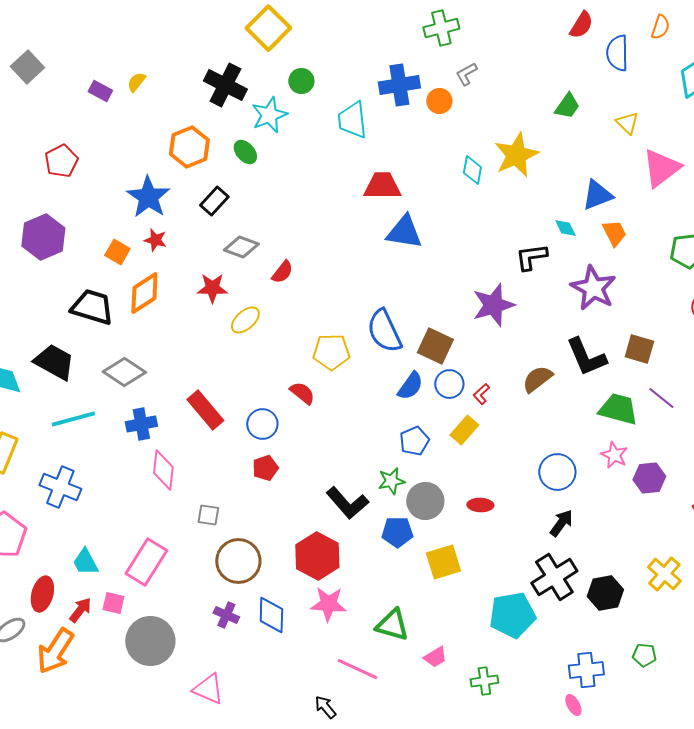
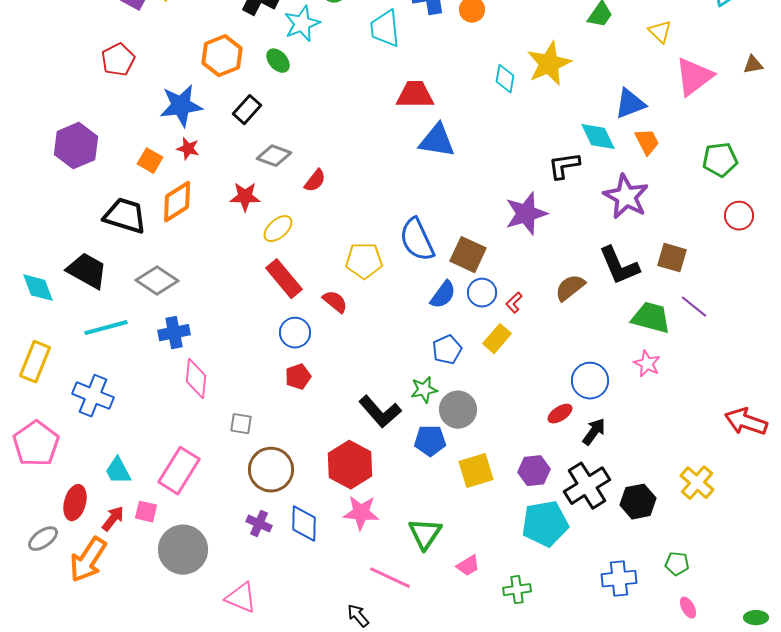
red pentagon: (61, 161) -> (118, 60), moved
blue star: (148, 197) -> (181, 106), turned 30
cyan diamond: (565, 228) -> (598, 137), size x1.6
red rectangle: (205, 410) -> (284, 279), moved
purple hexagon: (649, 478) -> (534, 471), moved
red ellipse: (480, 505) -> (560, 414), moved, turned -35
green triangle: (392, 625) -> (425, 534), turned 48
pink ellipse: (573, 705) -> (688, 608), moved

